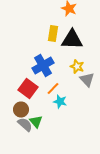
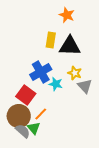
orange line: (53, 89) -> (41, 114), moved
cyan star: (60, 102) -> (56, 84), moved
brown circle: (21, 110) -> (19, 116), size x1.5

